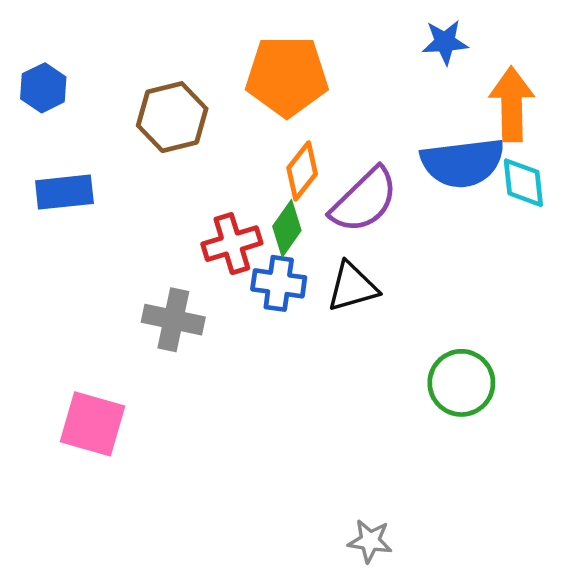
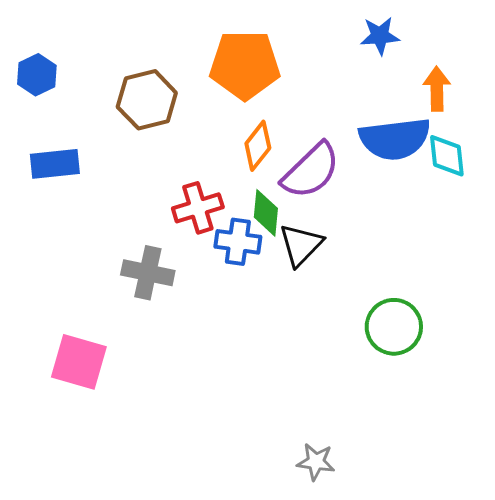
orange arrow: (512, 104) -> (437, 89), size x0.7
green diamond: (287, 228) -> (266, 213), moved, turned -30
black triangle: (352, 287) -> (301, 245), turned -30

